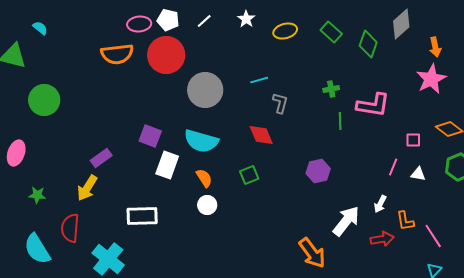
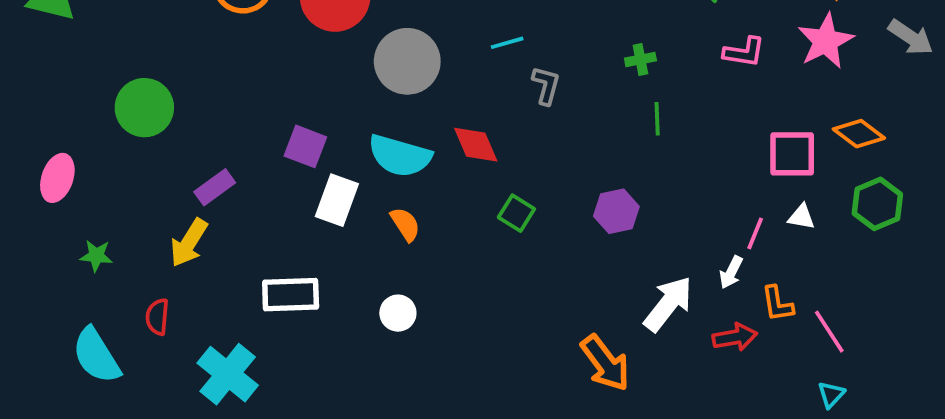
green circle: (44, 100) -> (144, 108), moved
pink L-shape: (373, 105) -> (744, 52), moved, size x0.7
red diamond: (261, 135) -> (476, 145), moved
pink square: (413, 140) -> (792, 154), size x1.8
pink line: (393, 167) -> (755, 233), moved
green square: (249, 175) -> (516, 213), moved, turned -36
white circle: (207, 205) -> (398, 313), moved
red semicircle: (70, 228) -> (157, 317), size x0.7

